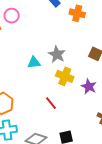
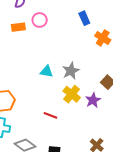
purple star: (89, 86) -> (93, 100), moved
red line: (51, 103) -> (50, 115), turned -48

